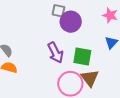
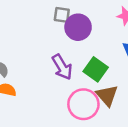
green square: (82, 57) -> (96, 69), turned 30

